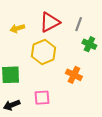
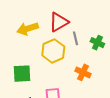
gray line: (79, 24) -> (75, 38), moved, turned -32
yellow arrow: (17, 28) -> (28, 29), size x1.5

